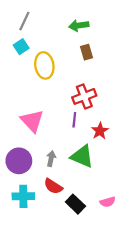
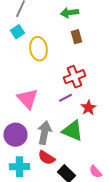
purple line: (74, 120) -> (66, 98), turned 56
gray arrow: (51, 159) -> (44, 133), size x1.6
pink semicircle: (108, 202) -> (96, 172), turned 64

